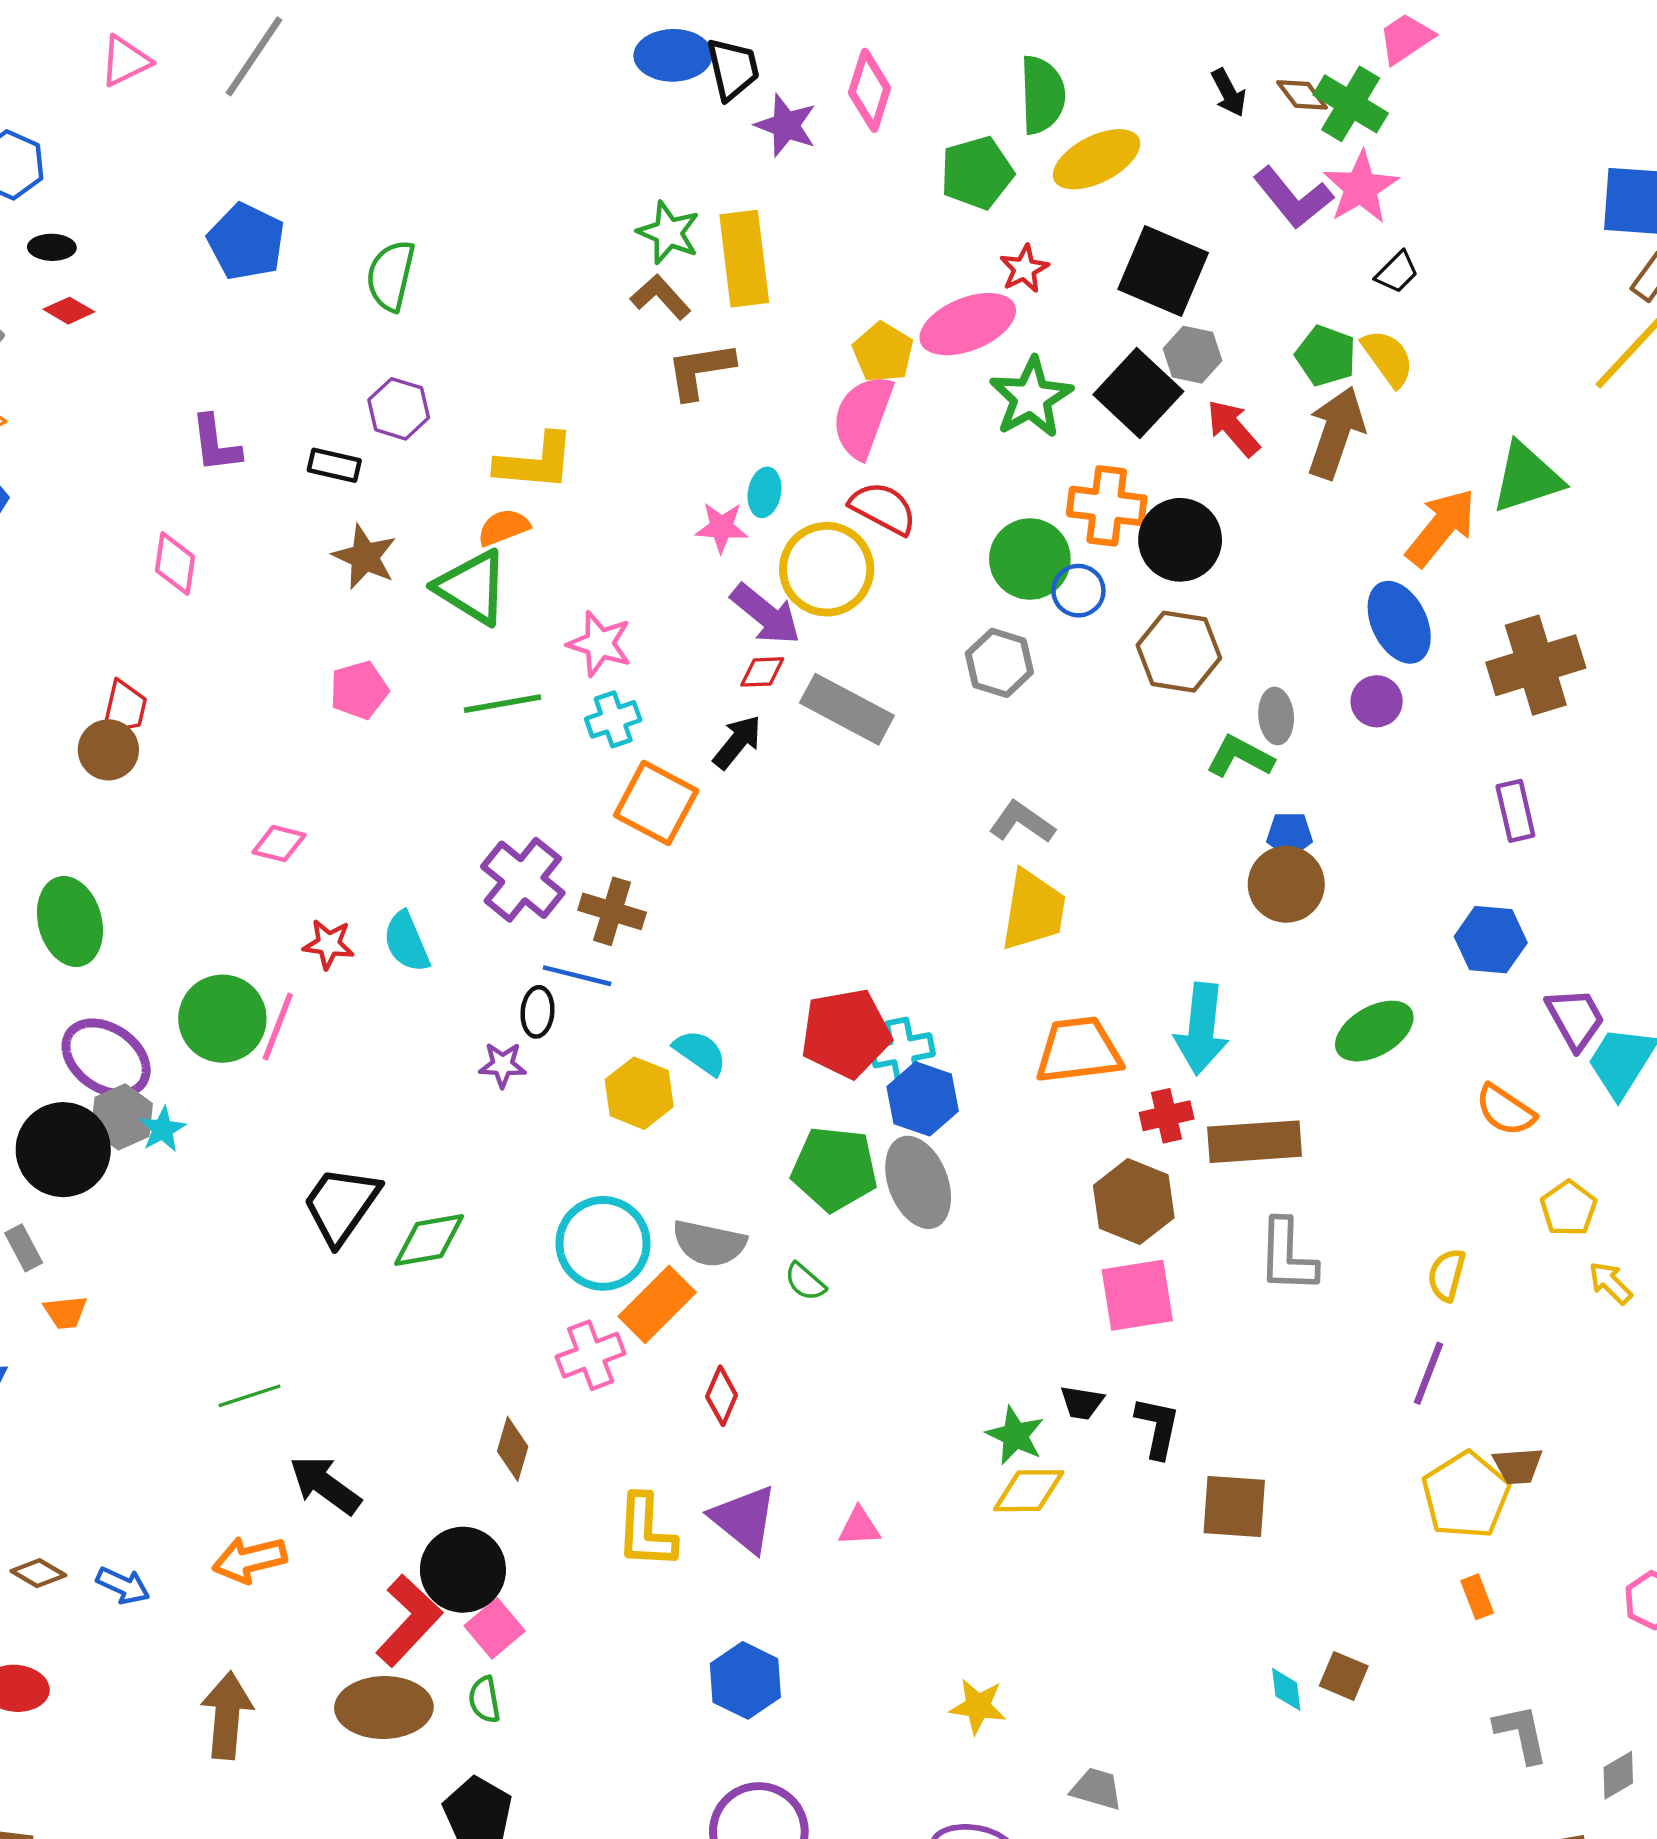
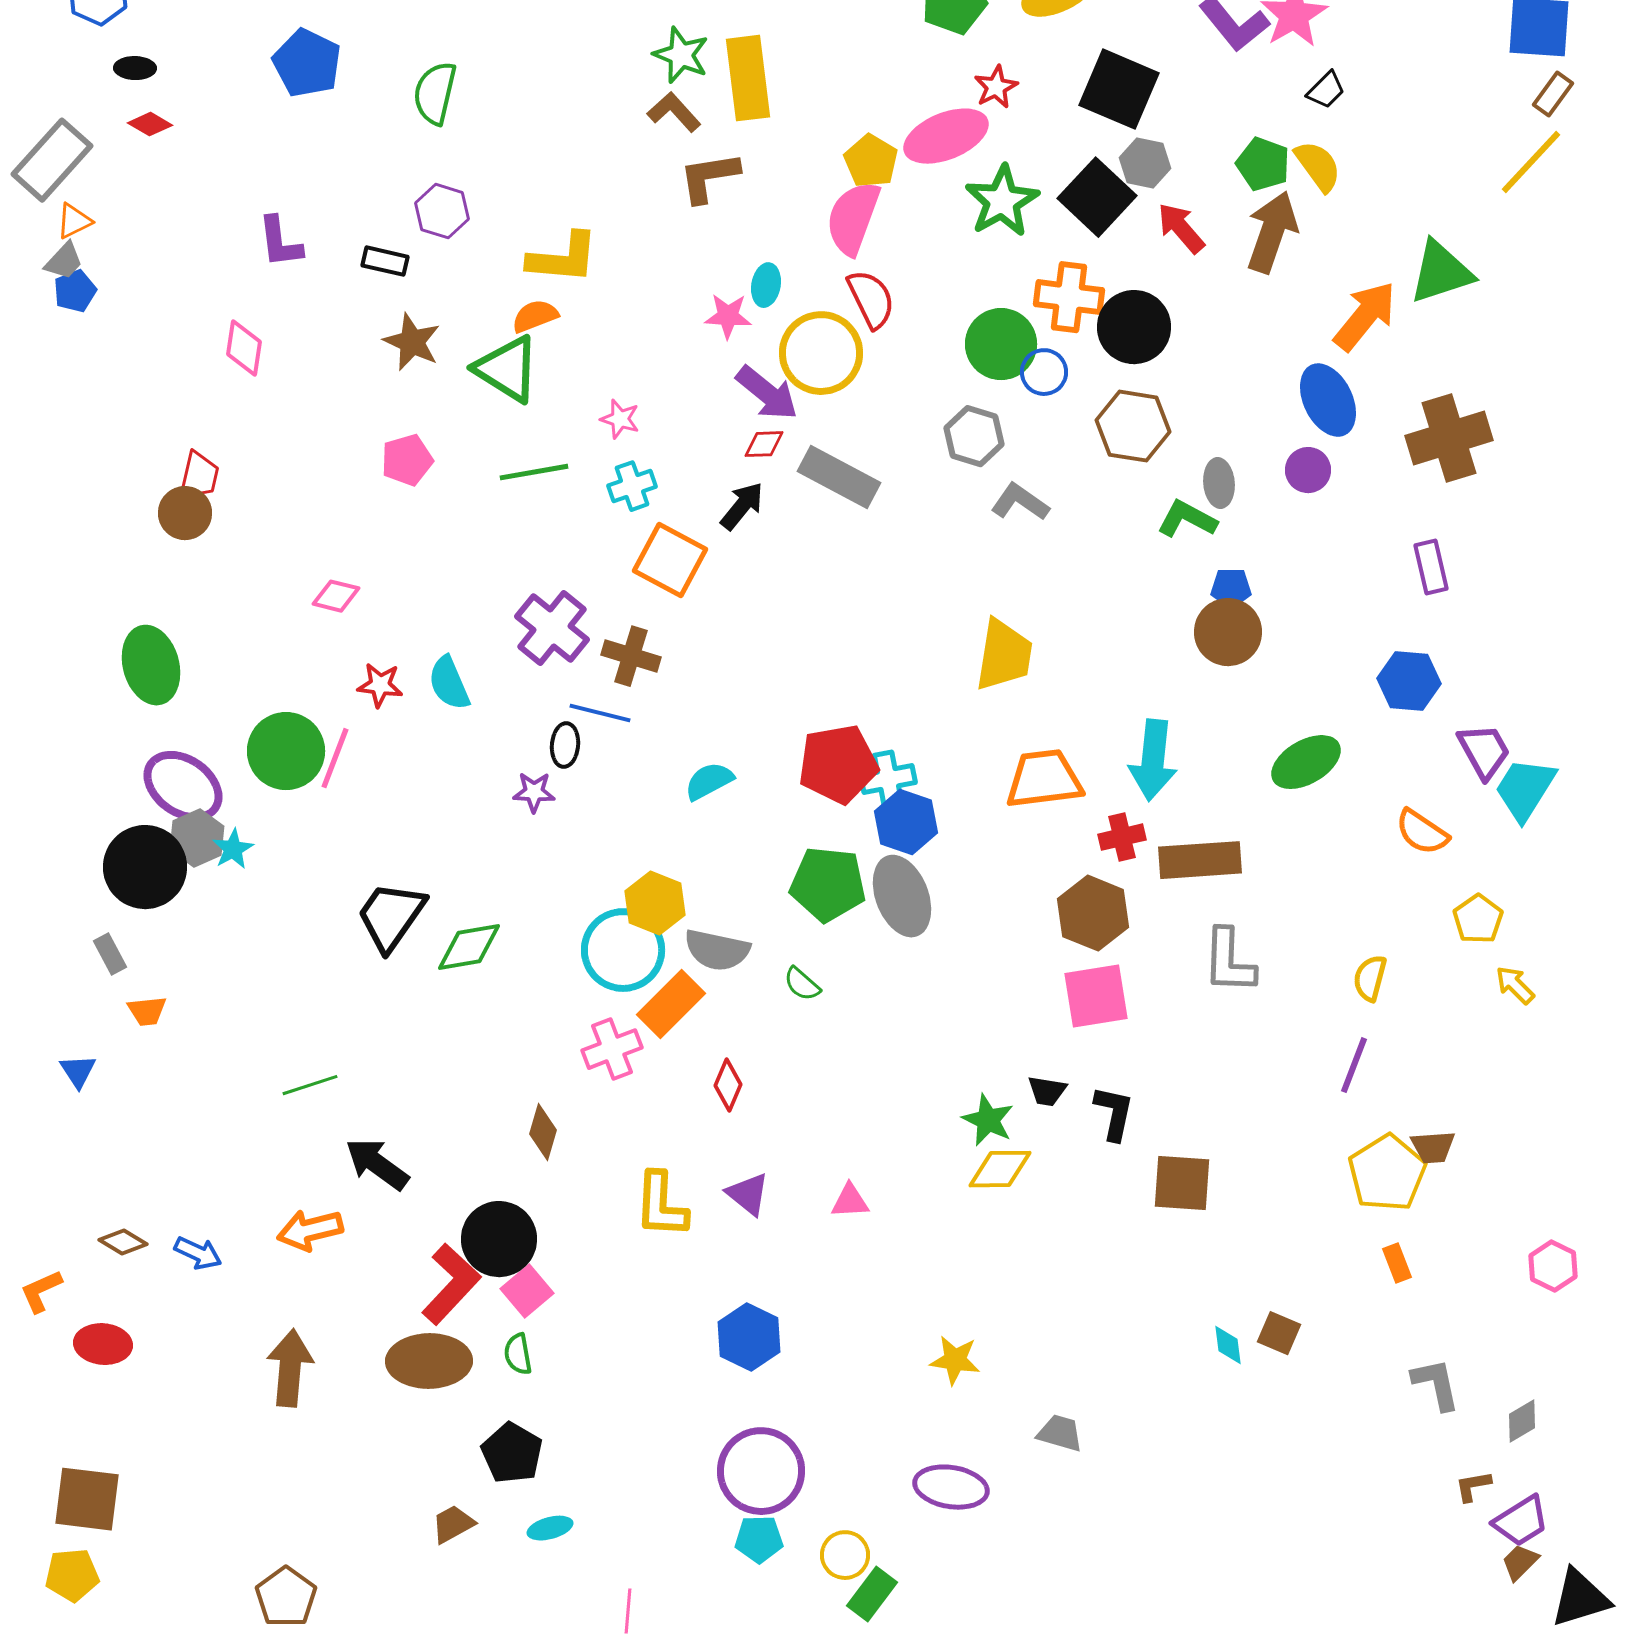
red semicircle: (883, 508) -> (871, 299), turned 36
pink star: (600, 644) -> (620, 419), size x0.7
gray L-shape: (1022, 822) -> (1020, 502), moved
cyan semicircle: (700, 1053) -> (709, 781), turned -63
yellow hexagon: (639, 1093) -> (655, 903), moved
purple triangle: (744, 1519) -> (748, 1194), size x0.7

